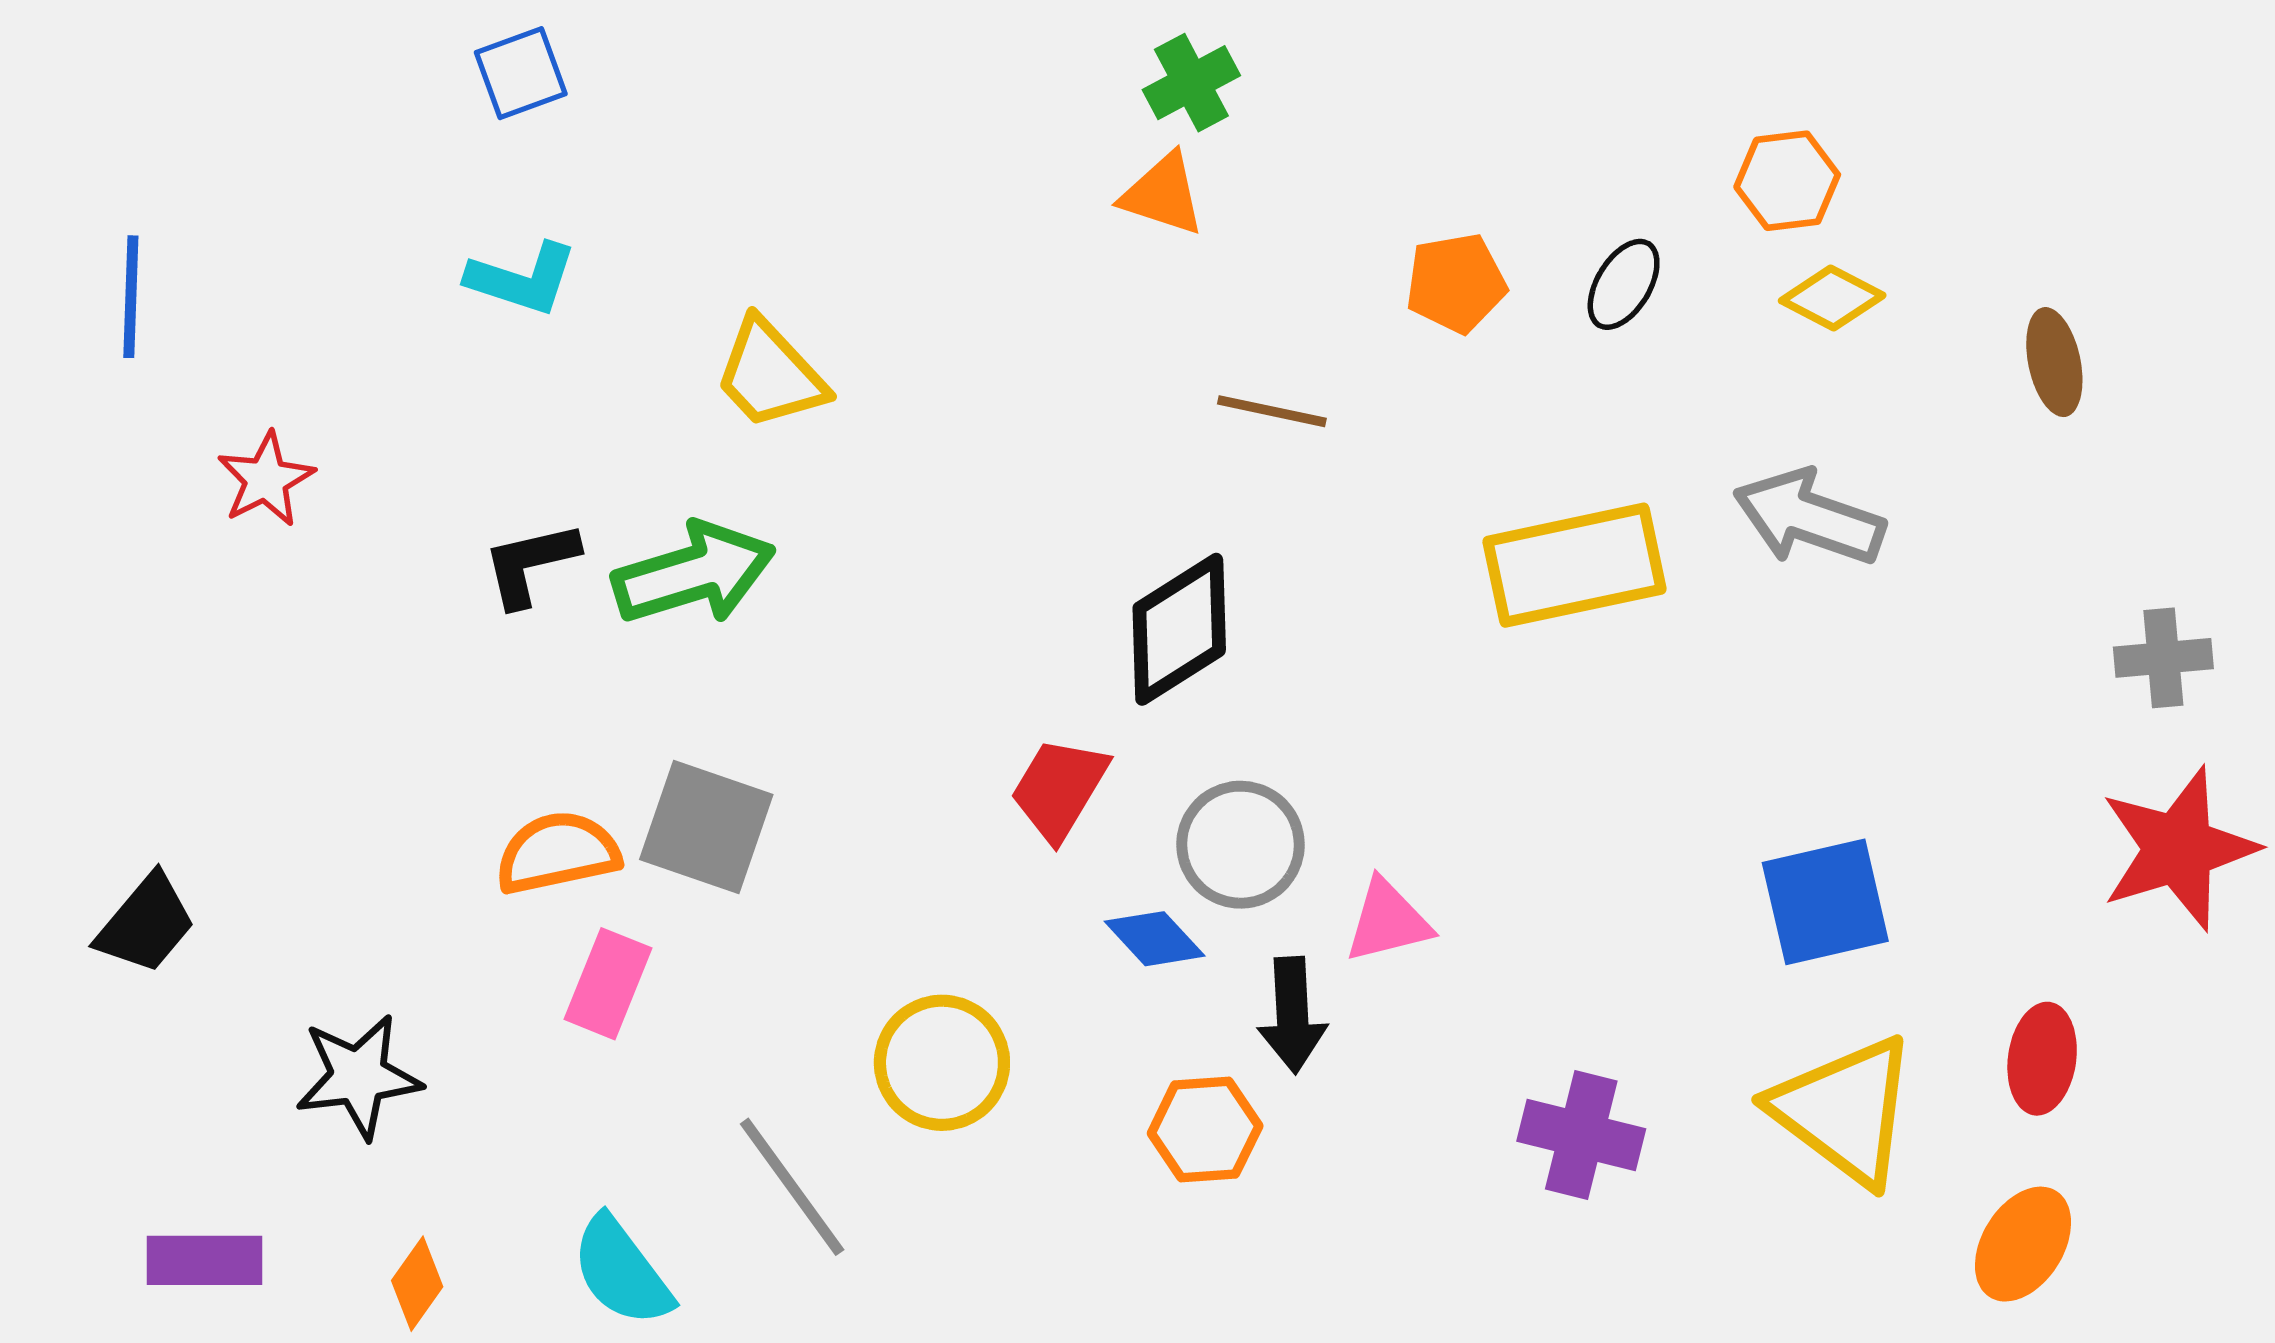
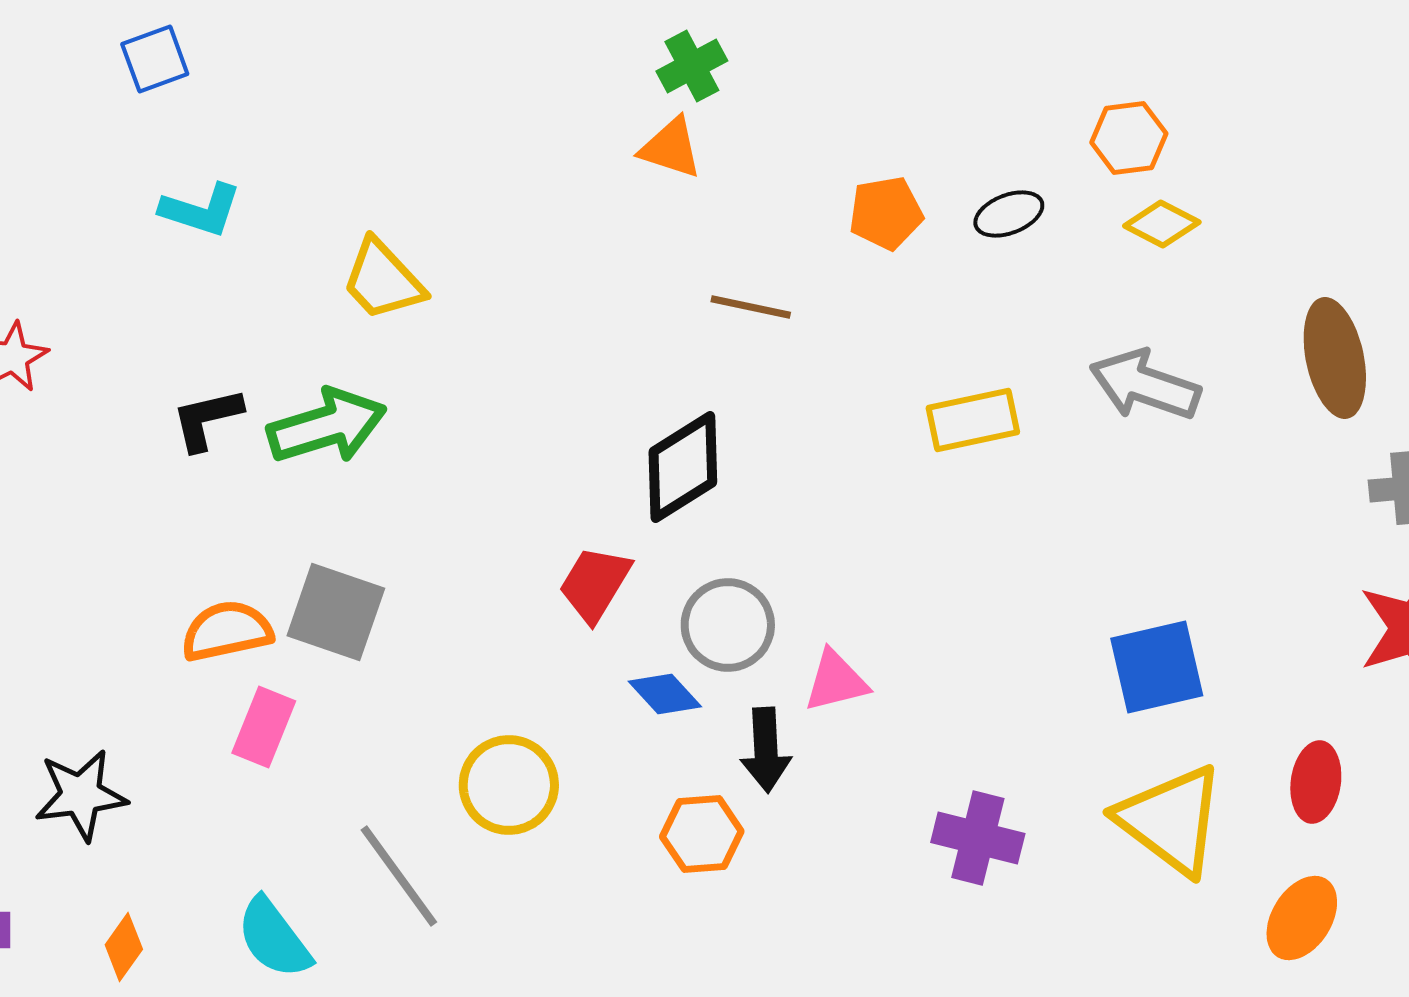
blue square: (521, 73) -> (155, 59), moved
black ellipse: (1624, 284) -> (1009, 214), turned 38
brown ellipse: (2054, 362) -> (1335, 358), moved, size x1.5
yellow rectangle: (1575, 565) -> (973, 420), size x0.7

